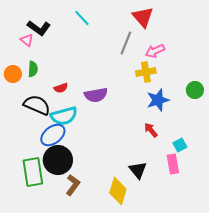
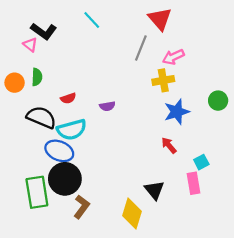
purple semicircle: (96, 95) -> (107, 106), size x0.6
blue ellipse: (53, 135) -> (59, 151), turned 60

